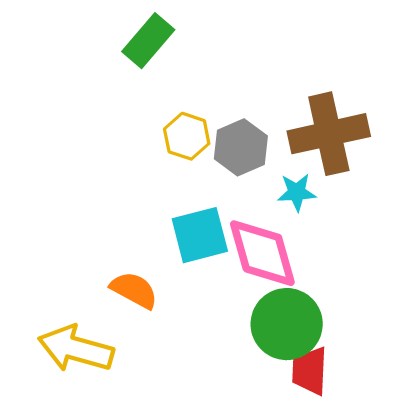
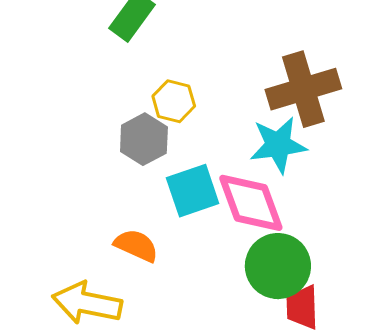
gray hexagon: (241, 147) -> (144, 139), moved
cyan star: (297, 192) -> (278, 145), size x1.6

